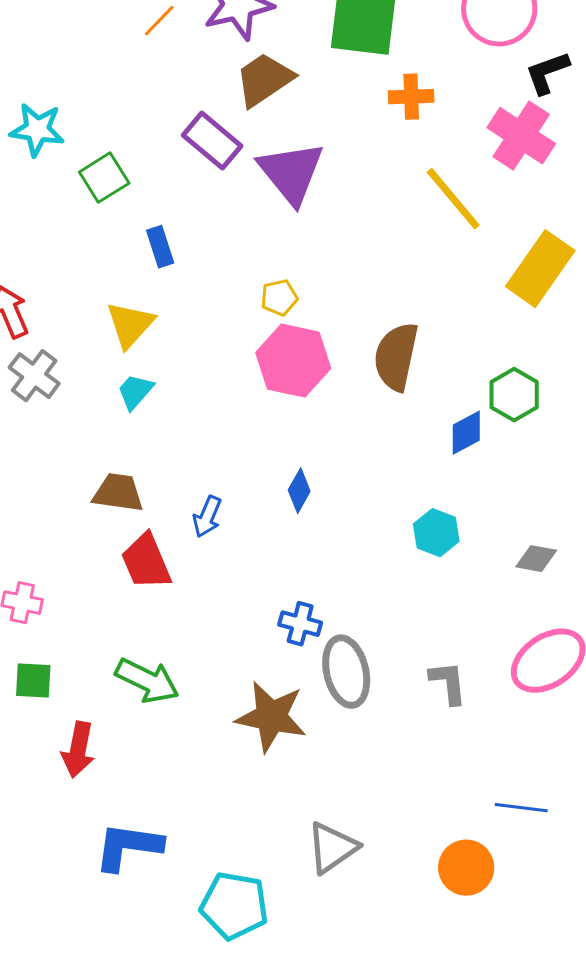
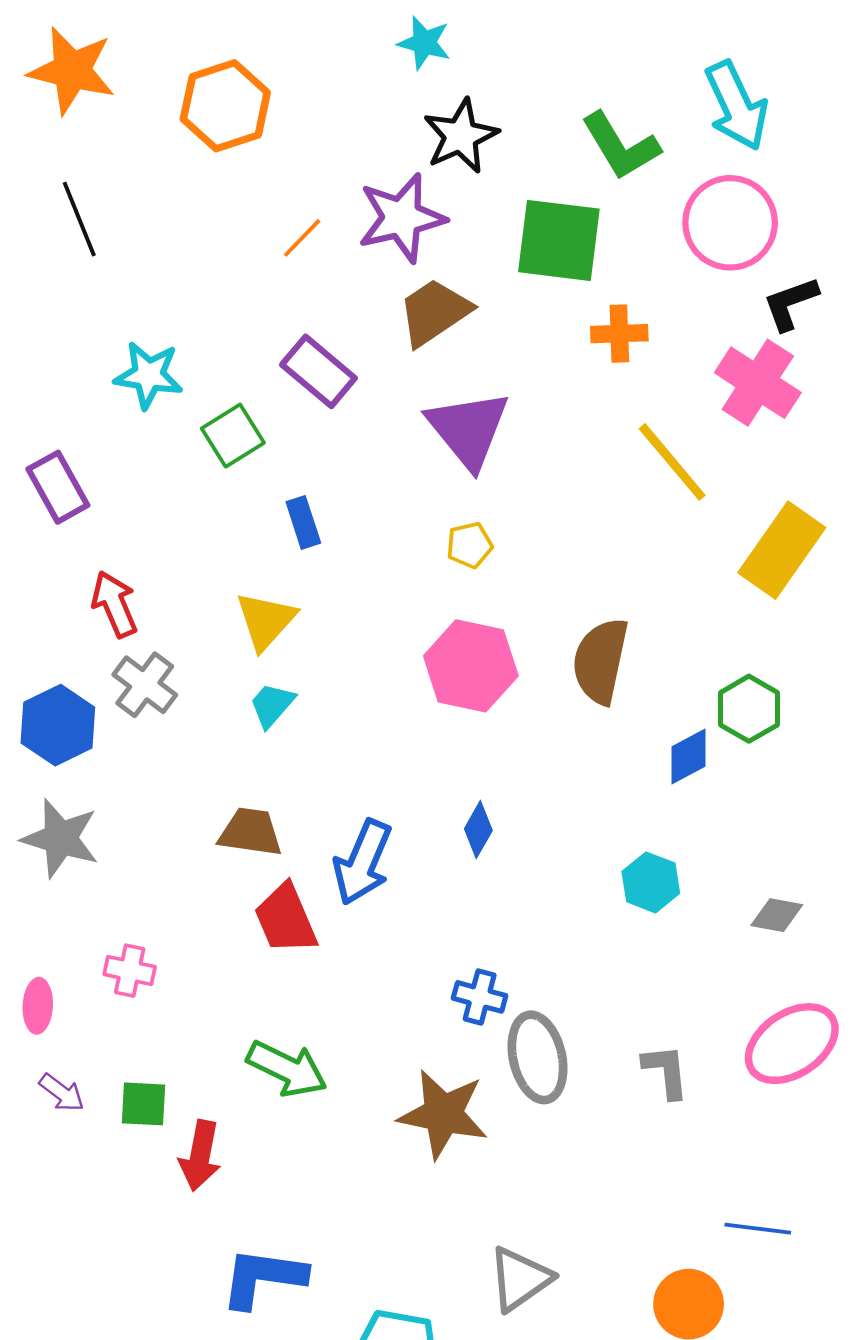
purple rectangle: (212, 141) -> (318, 371), moved
yellow pentagon: (279, 298) -> (470, 545), moved
blue arrow: (207, 517) -> (363, 862), size x1.6
green square: (33, 681) -> (144, 1104), moved

